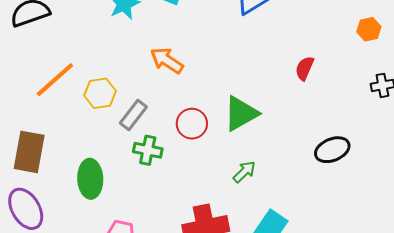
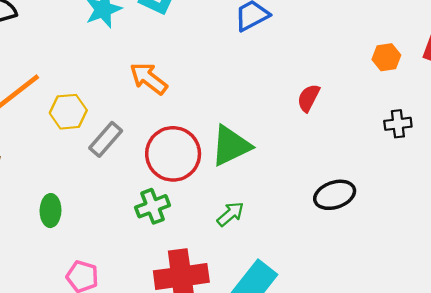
red circle: (192, 124) -> (173, 154), size x1.5
green cross: (148, 150) -> (153, 206), moved, turned -36
green ellipse: (90, 179) -> (51, 211), size x0.7

